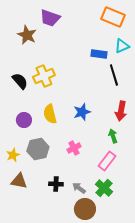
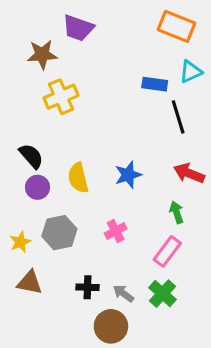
brown star: (27, 35) -> (42, 54), turned -30
yellow cross: (44, 76) -> (61, 97), moved
black semicircle: (20, 81) -> (31, 156), moved
red arrow: (121, 111) -> (189, 173), turned 102
brown circle: (85, 209) -> (111, 326), moved

